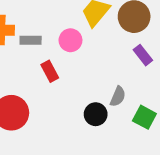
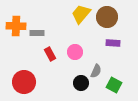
pink circle: (70, 40) -> (75, 52), moved
purple rectangle: (143, 55) -> (113, 43), turned -48

